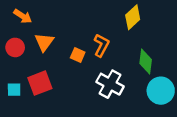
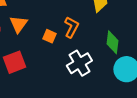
white cross: (110, 84) -> (79, 63), turned 30

